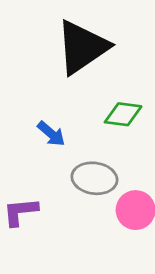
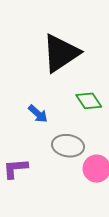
green diamond: (123, 114) -> (89, 101), turned 48

